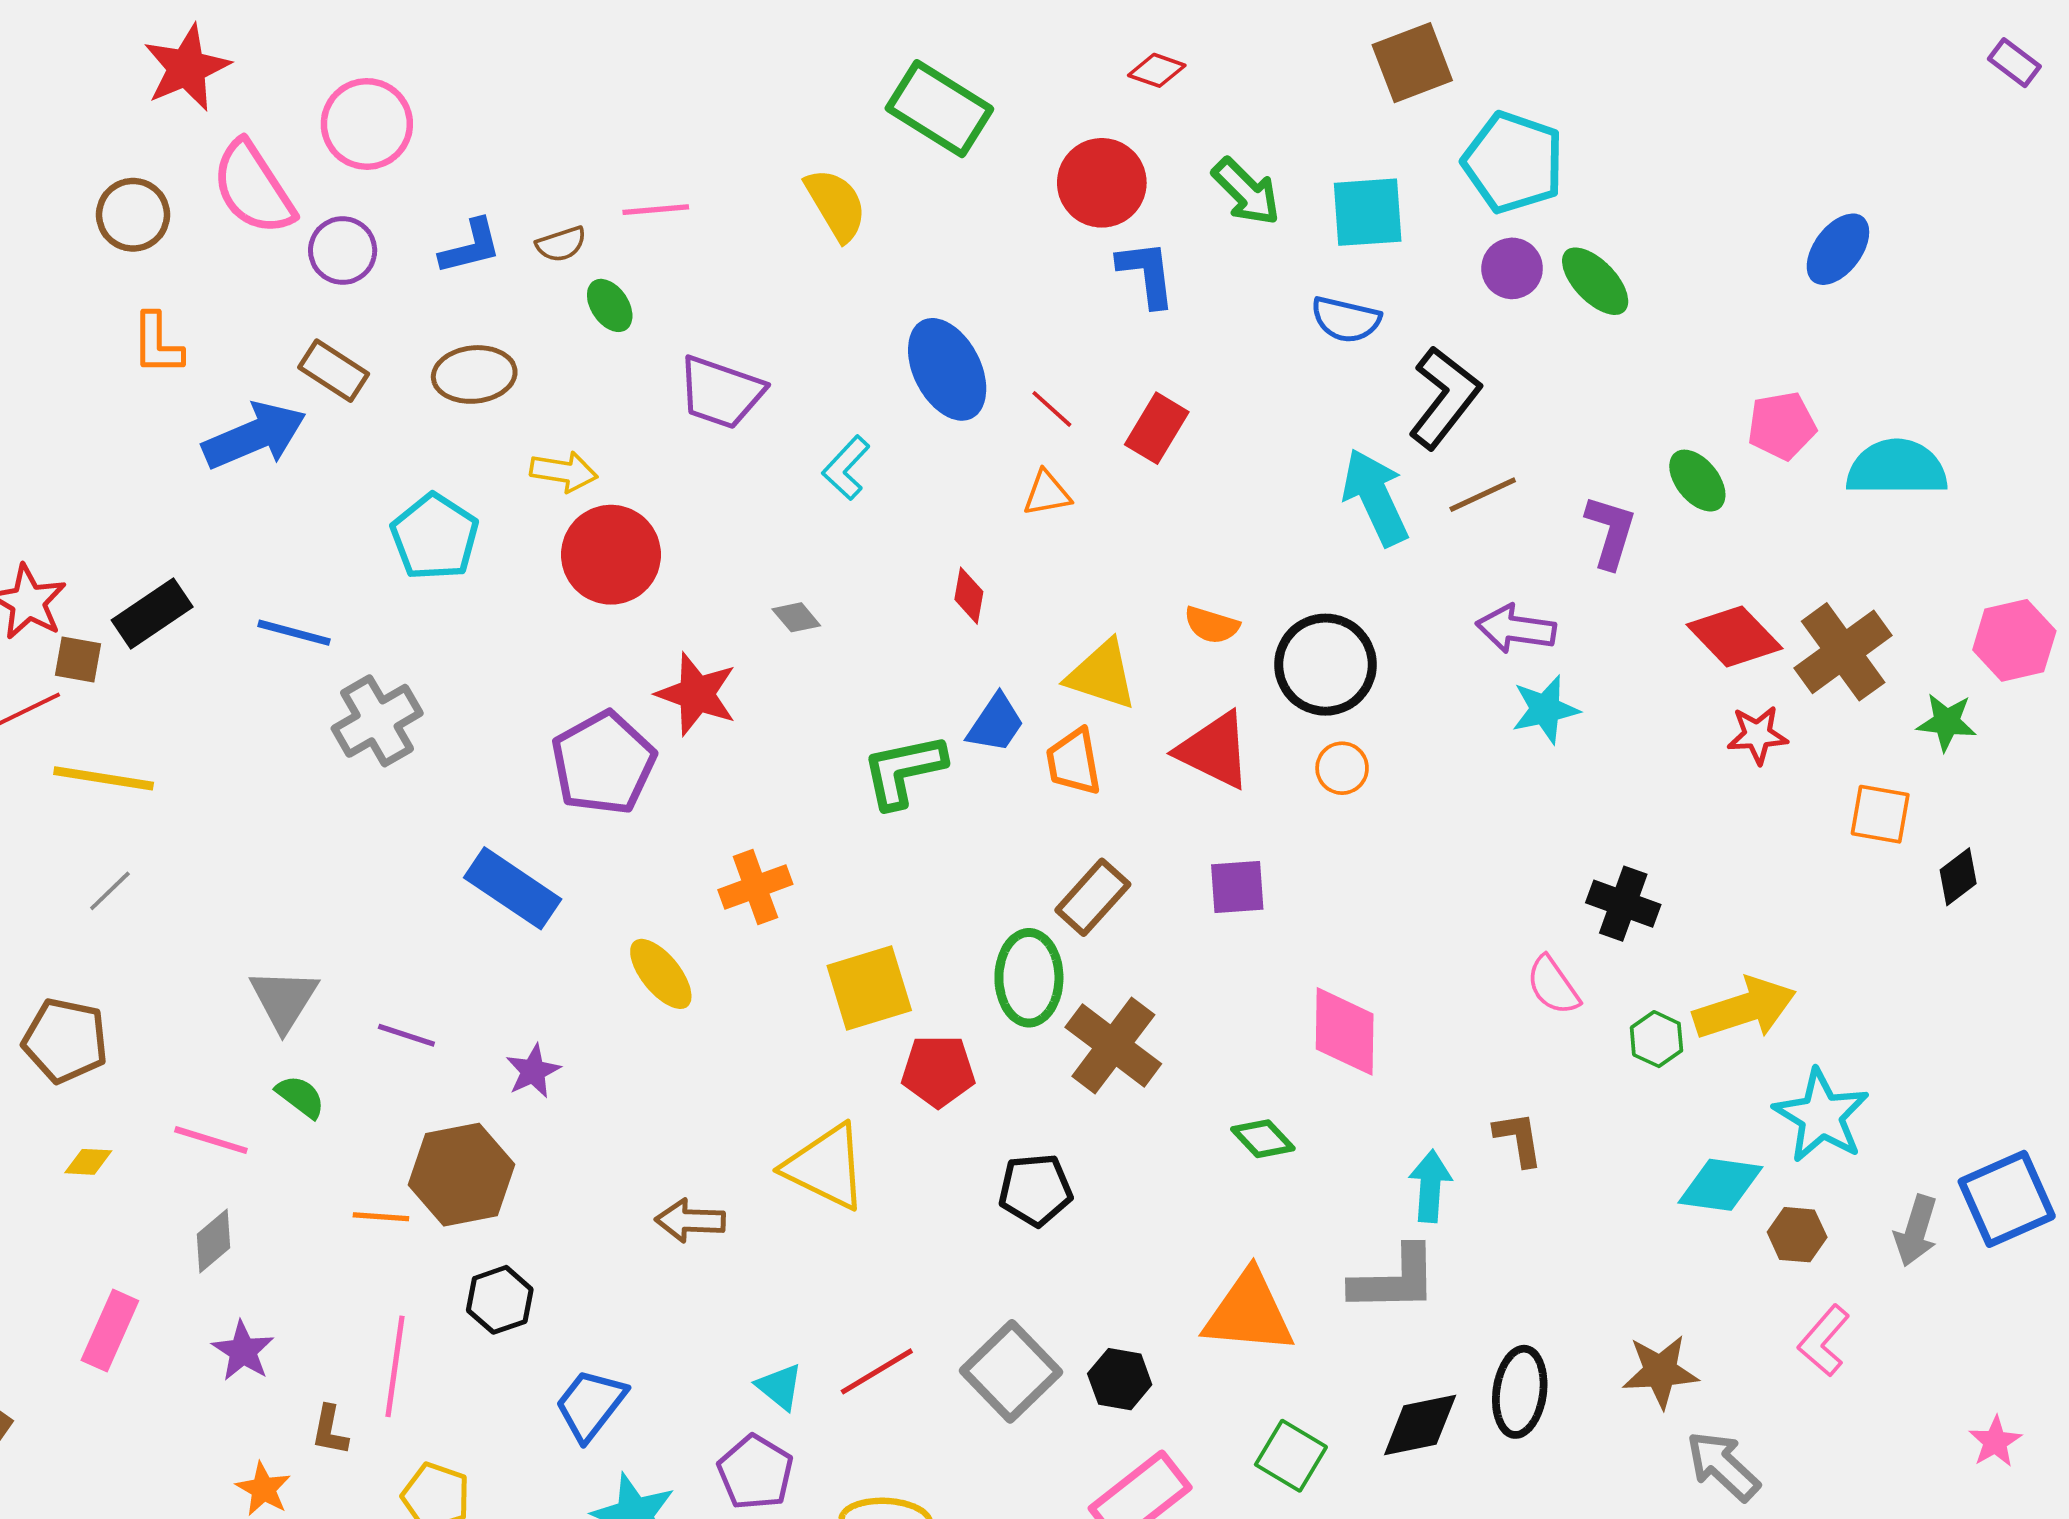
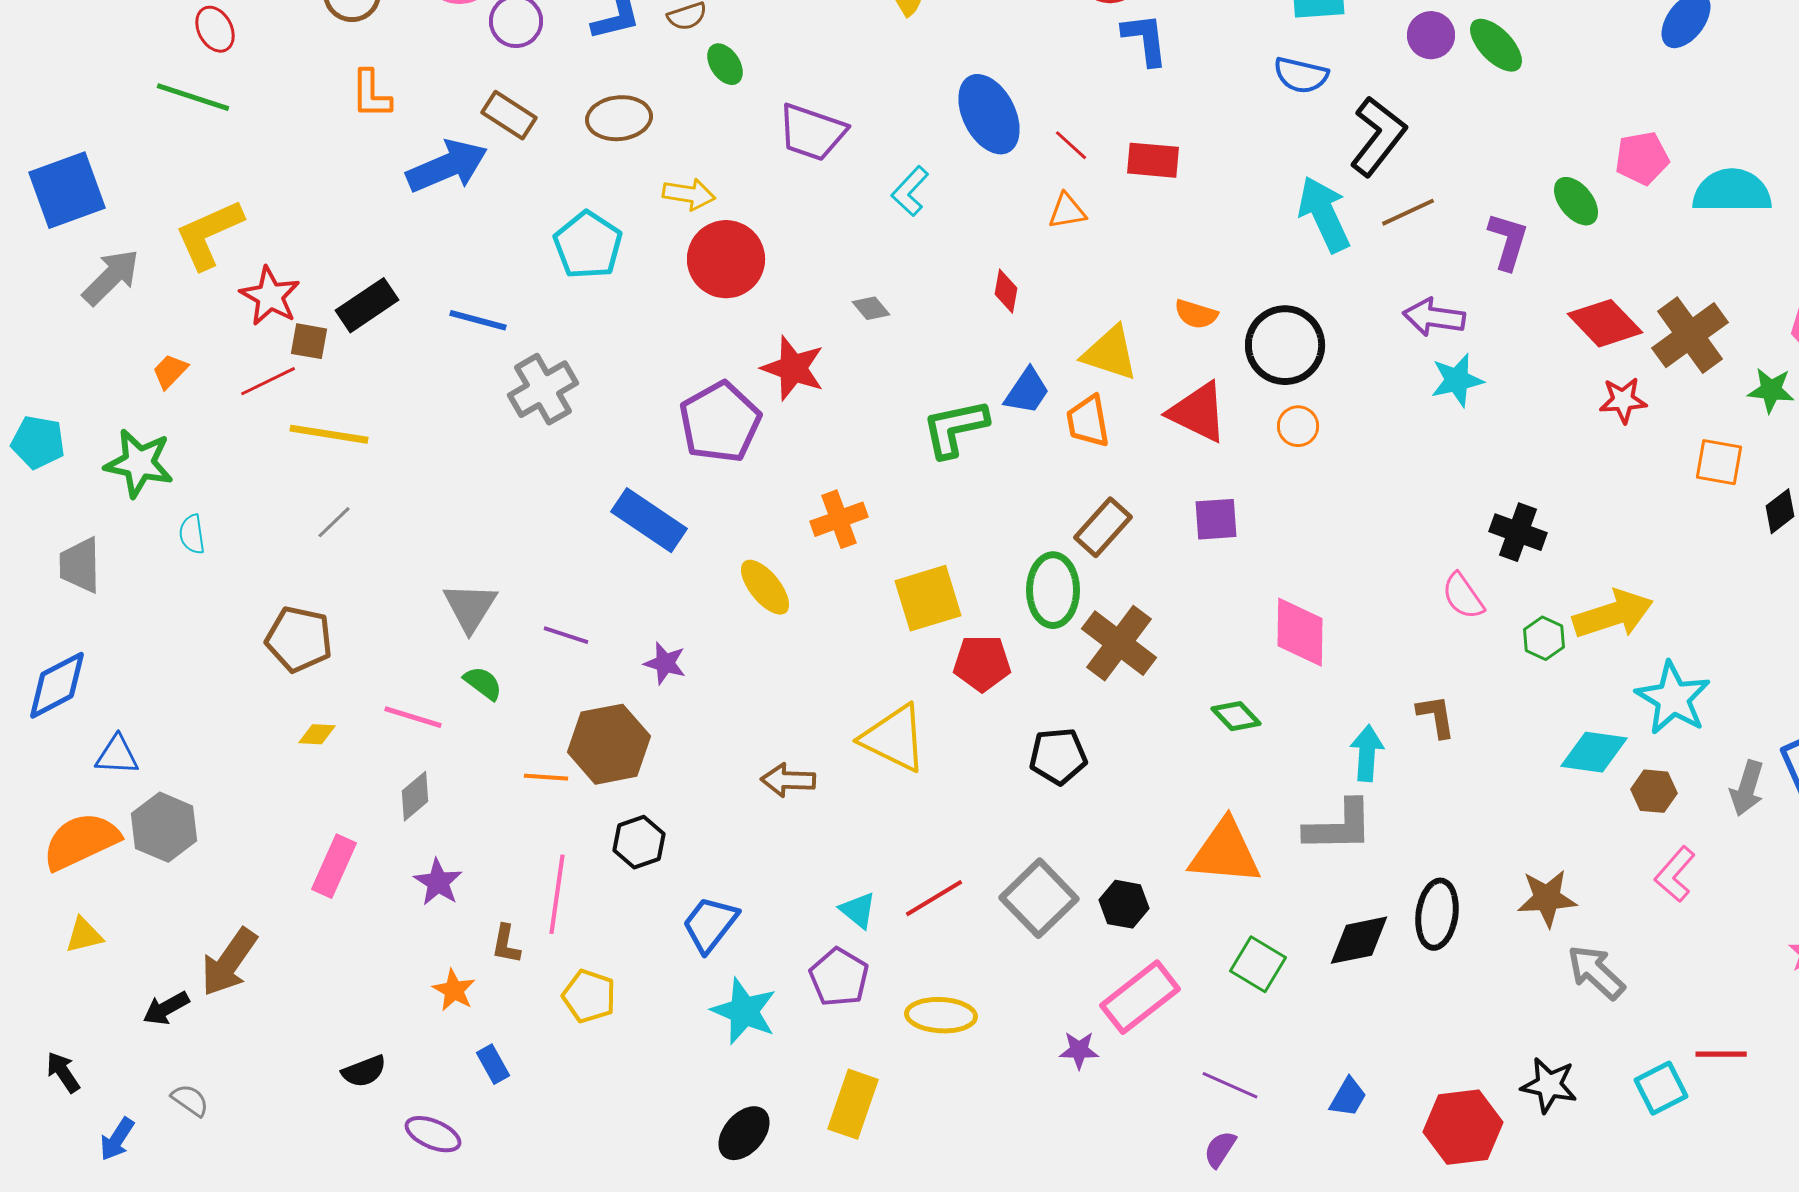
red rectangle: (1157, 428) -> (1153, 160), turned 64
purple star: (533, 1071) -> (665, 663), turned -30

